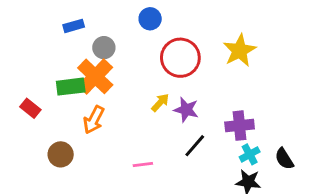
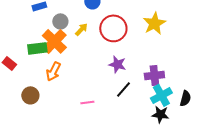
yellow arrow: (160, 102) -> (81, 29), moved
cyan cross: (250, 154) -> (161, 95), size x1.5
black semicircle: (284, 159) -> (185, 98), turned -133

